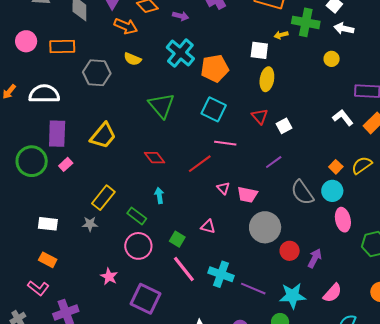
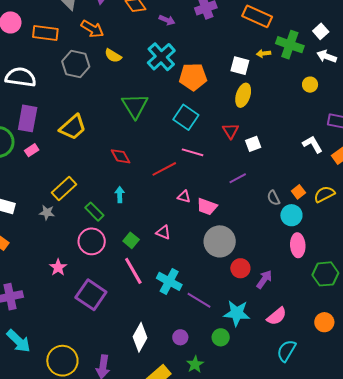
orange arrow: (126, 26) -> (92, 29), moved
pink triangle: (223, 188) -> (184, 197), turned -40
gray semicircle: (302, 193) -> (274, 198), moved, size x0.6

